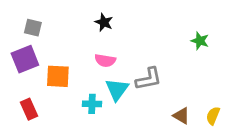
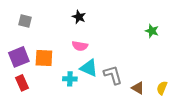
purple square: (25, 59) -> (19, 57), moved
gray L-shape: (149, 79) -> (113, 75), moved, turned -95
cyan triangle: (117, 89) -> (89, 68), turned -42

